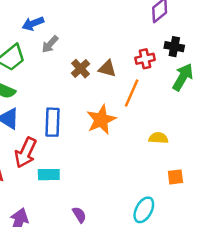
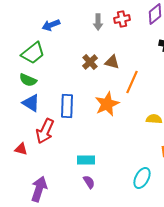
gray arrow: (50, 44) -> (98, 22), moved, turned -42
red cross: (145, 59) -> (122, 19), moved
cyan rectangle: (49, 175) -> (86, 160), moved

